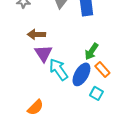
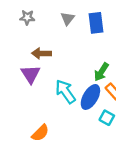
purple triangle: (43, 53) -> (31, 74), moved

